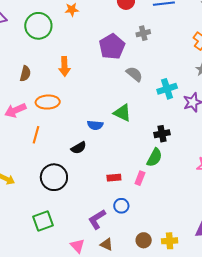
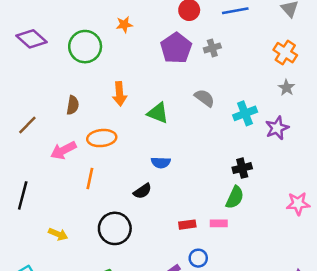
purple pentagon: (112, 46) -> (176, 48), moved
green triangle: (122, 113) -> (158, 113), moved
pink rectangle: (140, 178) -> (219, 223), turned 72

